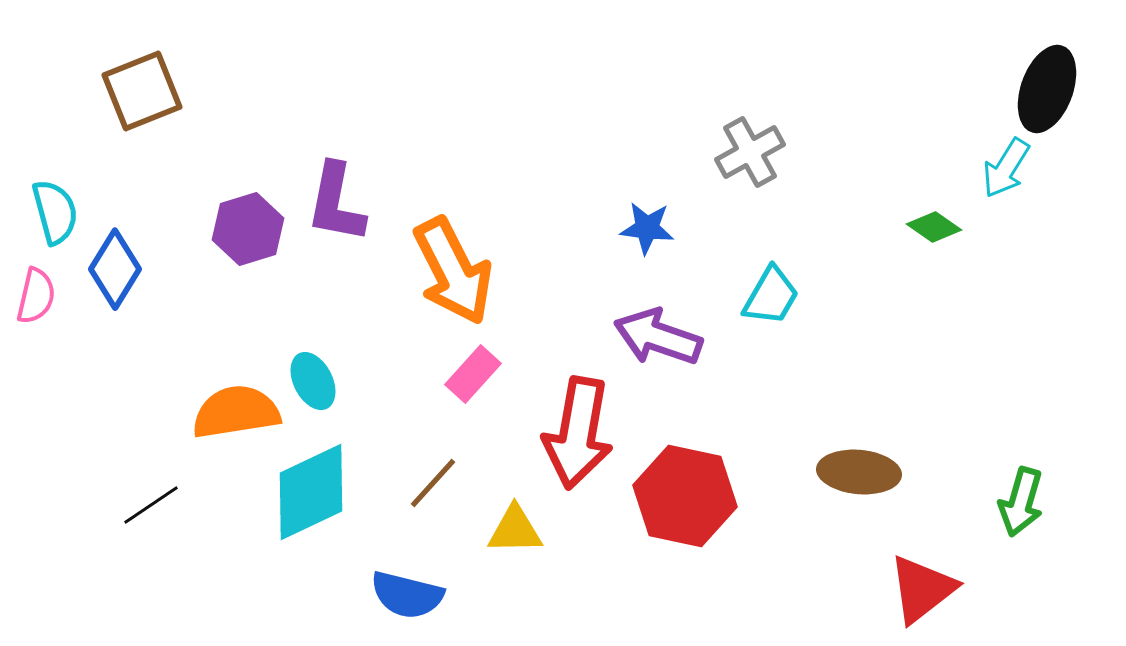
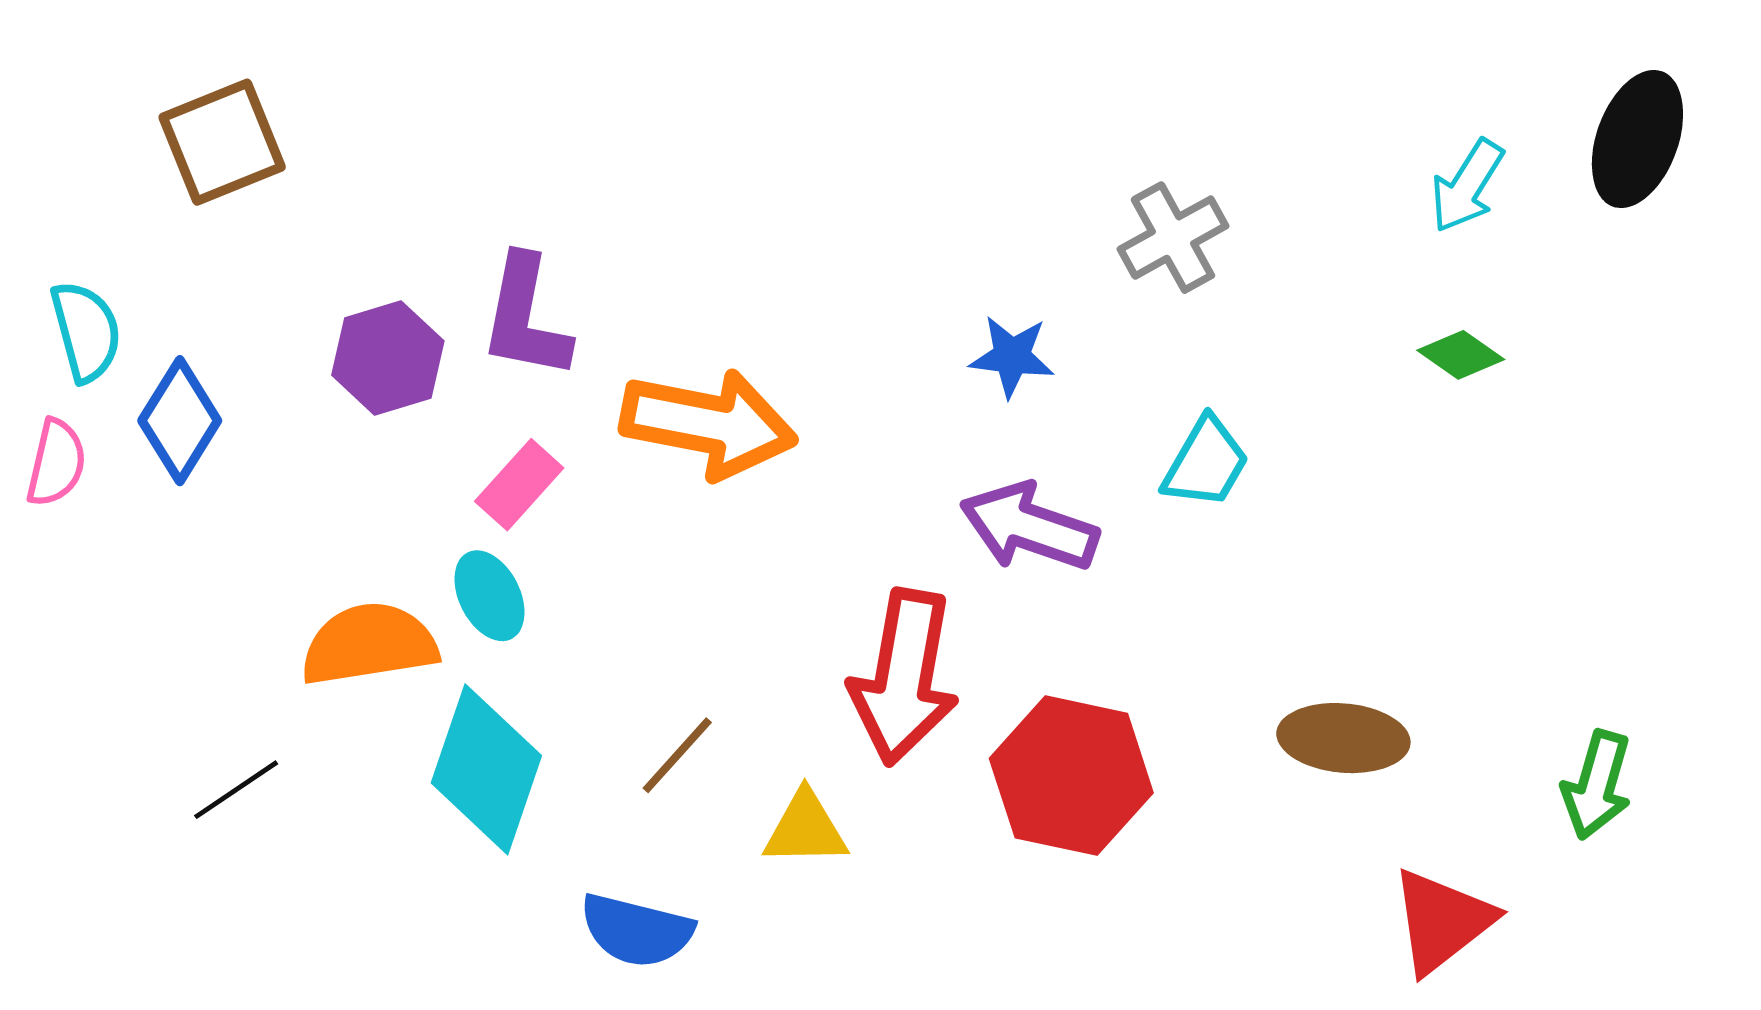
cyan arrow: (1006, 168) -> (1467, 186), moved
orange arrow: (453, 271) -> (708, 424), turned -52
pink rectangle: (473, 374) -> (519, 485), moved
cyan diamond: (311, 492) -> (486, 769), turned -46

